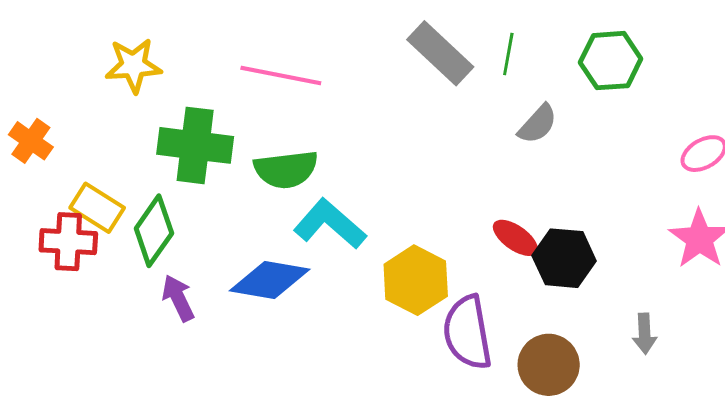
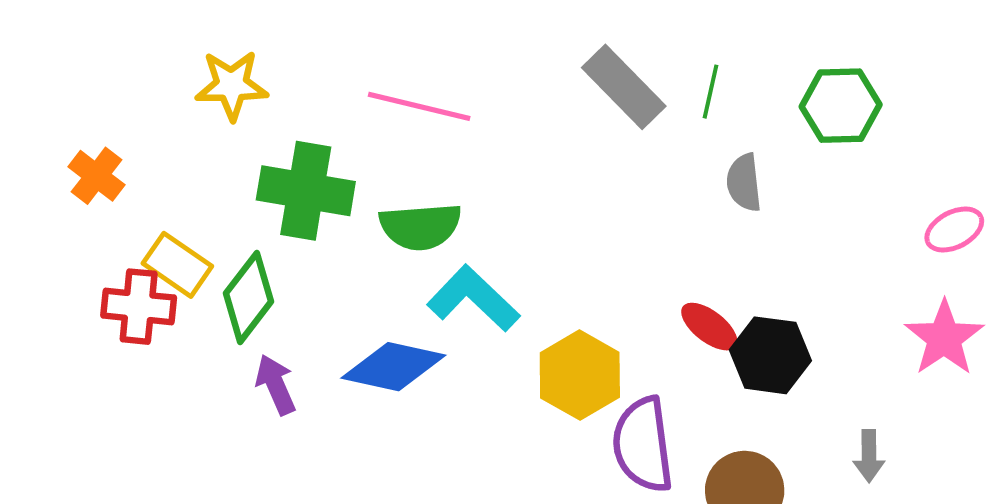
gray semicircle: (538, 124) -> (744, 183), turned 129

